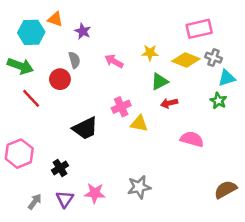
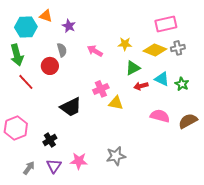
gray cross: (214, 58) -> (178, 48), turned -32
green arrow: (20, 66) -> (17, 55), turned 55
cyan triangle: (227, 78) -> (162, 79), moved, turned 42
brown semicircle: (226, 190) -> (188, 121), moved

